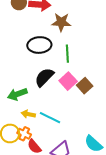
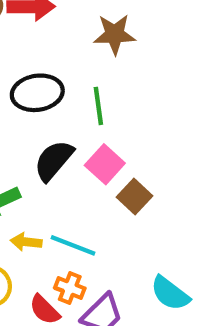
brown star: (61, 22) -> (115, 34), moved
brown square: (85, 86) -> (134, 196), moved
orange cross: (24, 134) -> (70, 288), moved

